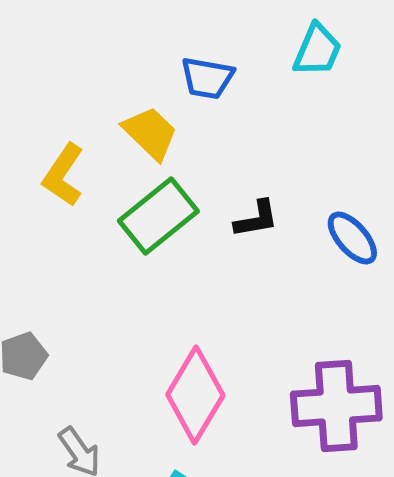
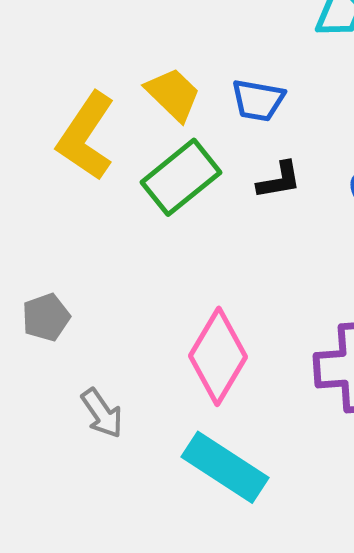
blue trapezoid: (207, 78) -> (258, 100), moved
yellow L-shape: (63, 175) -> (86, 136), size x1.4

